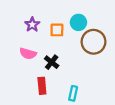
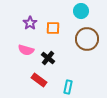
cyan circle: (78, 22) -> (81, 11), moved
red rectangle: (42, 86) -> (39, 80), turned -49

